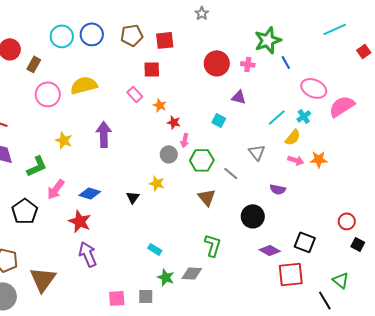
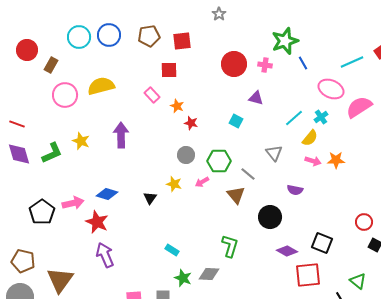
cyan line: (335, 29) -> (352, 62), moved
pink arrow: (185, 140) -> (202, 182), moved, turned 48
green L-shape: (37, 166) -> (52, 153), moved
pink arrow: (56, 189) -> (73, 203), moved, turned -140
brown triangle: (207, 197) -> (236, 195), moved

